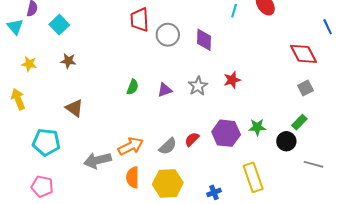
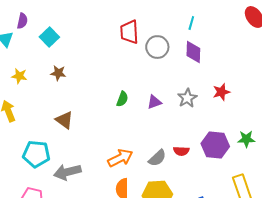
cyan line: (234, 11) -> (191, 23), moved
red semicircle: (192, 139) -> (181, 151), turned -133
gray arrow: (97, 160) -> (67, 172), moved

